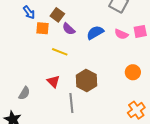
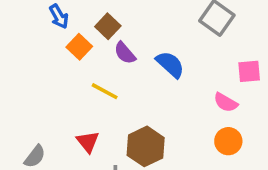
orange square: (42, 28) -> (79, 47), turned 32
blue semicircle: (95, 33) -> (170, 64), turned 66
pink semicircle: (121, 34) -> (226, 102), moved

